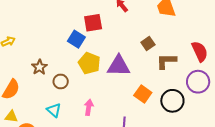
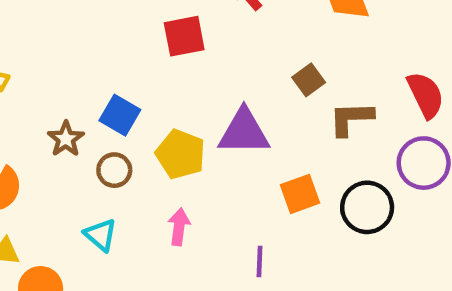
blue square: (76, 39) -> (120, 115), moved
yellow pentagon: (89, 63) -> (181, 154), moved
orange square: (143, 94) -> (300, 194), turned 36

